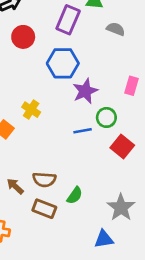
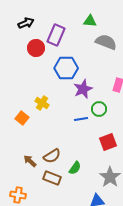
purple rectangle: (68, 20) -> (56, 35), moved
gray semicircle: (116, 29) -> (106, 42), size x1.5
red square: (122, 147) -> (108, 142), moved, turned 30
brown semicircle: (44, 180) -> (52, 156), turned -36

